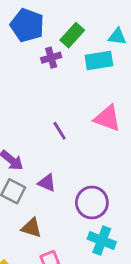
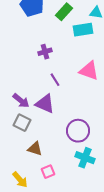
purple cross: (51, 58) -> (45, 52), moved
purple triangle: (47, 183) -> (45, 104), moved, size x1.5

